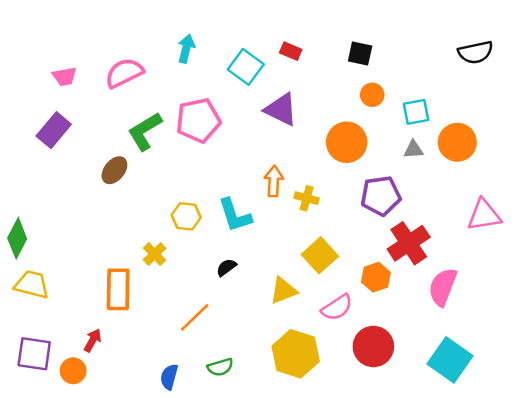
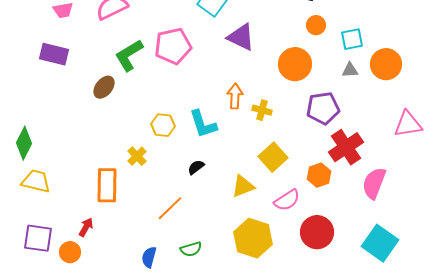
purple rectangle: (54, 130) -> (54, 54), turned 64

